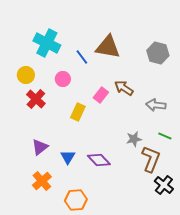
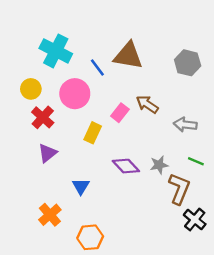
pink circle: (63, 79) -> (75, 94), size x1.6
purple triangle: (40, 147) -> (47, 153), moved
purple diamond: (99, 160) -> (126, 166), moved

